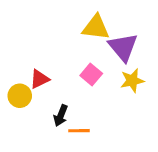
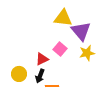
red triangle: (39, 79) -> (42, 59), moved
yellow circle: (20, 96) -> (19, 74), moved

